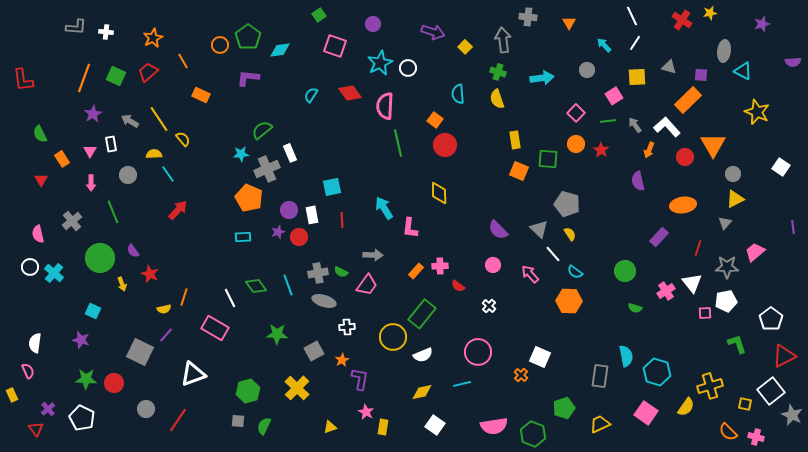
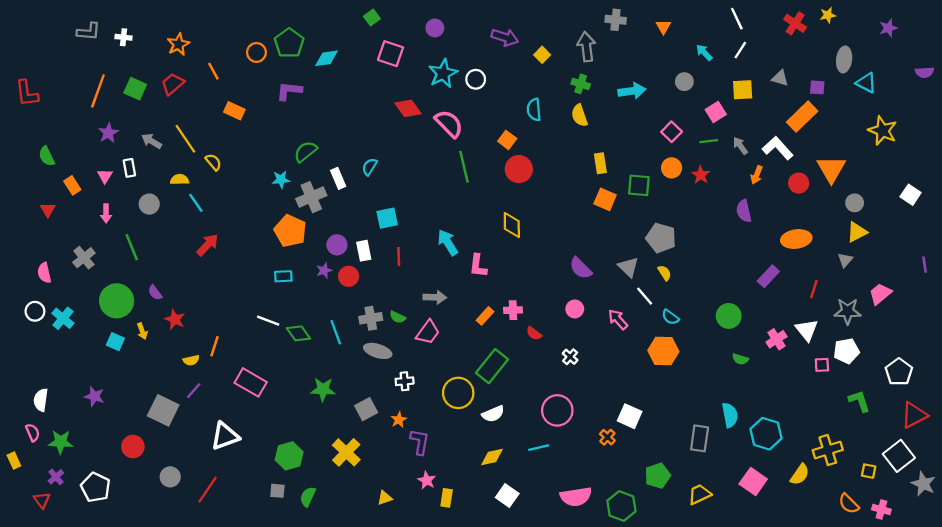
cyan semicircle: (311, 95) -> (370, 167), moved
pink semicircle: (385, 106) -> (449, 124), turned 132
white line: (230, 298) -> (268, 321), moved, turned -42
cyan square: (93, 311) -> (115, 342), moved
green star: (86, 379) -> (61, 442), moved

